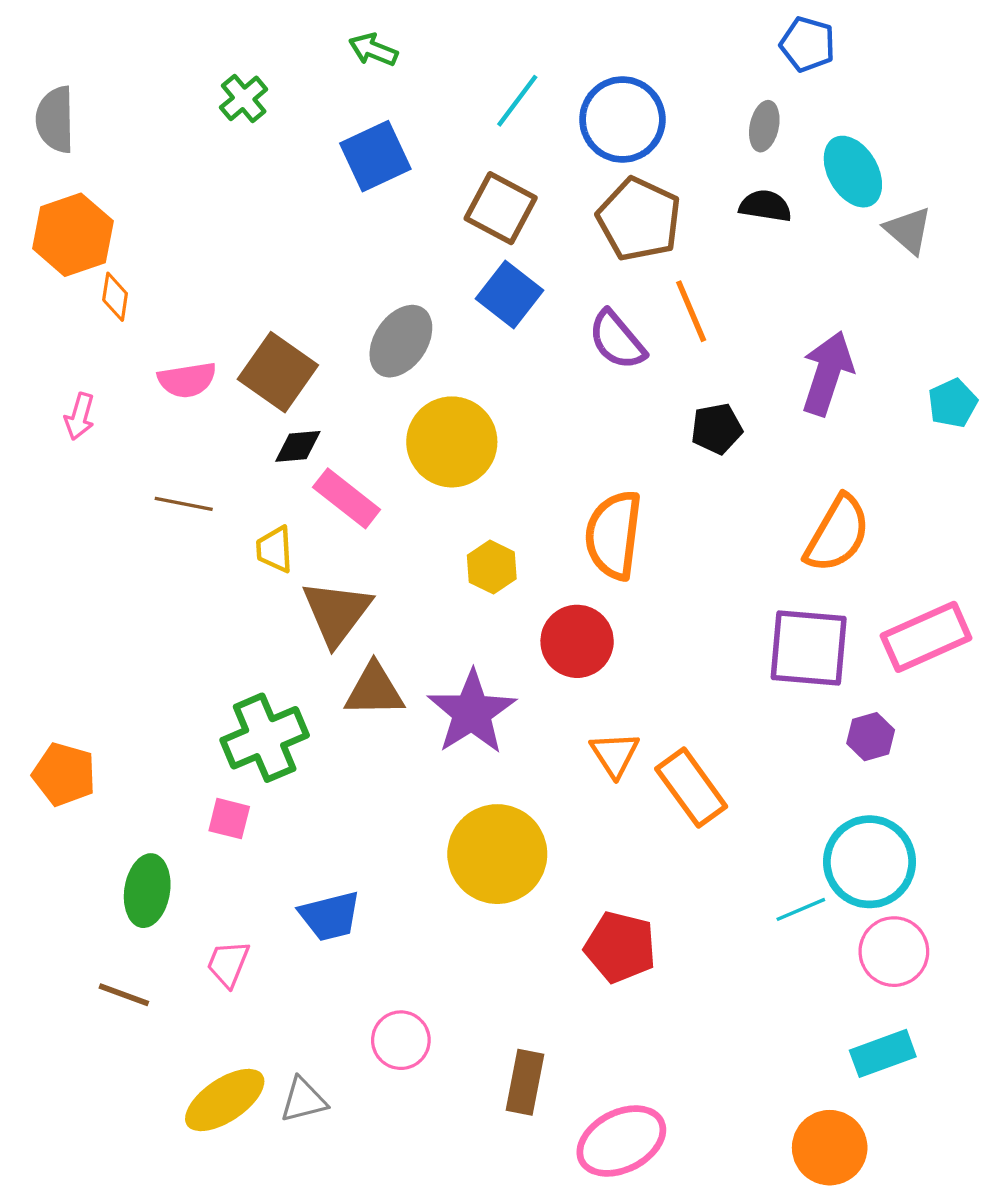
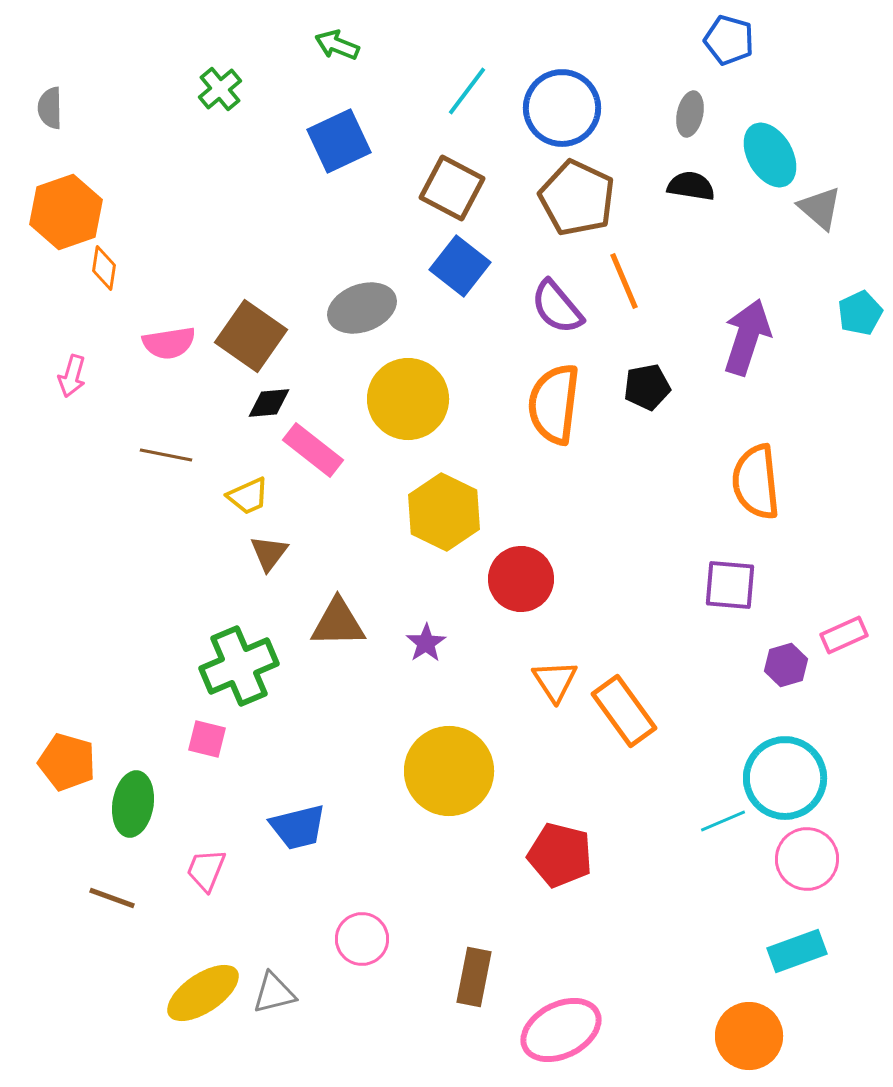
gray semicircle: (55, 120) -> (50, 108), size x0.7
gray ellipse: (401, 341) -> (362, 308), turned 36
cyan pentagon: (953, 403) -> (860, 313), moved
orange semicircle: (837, 534) -> (756, 482), turned 144
orange semicircle: (614, 535) -> (554, 404), moved
yellow trapezoid: (275, 549) -> (248, 496), turned -111
yellow hexagon: (492, 567) -> (444, 512), size x1.6
brown triangle: (337, 613) -> (269, 553), moved, size x0.6
pink rectangle: (926, 637) -> (844, 635), moved, size x0.6
purple square: (809, 648) -> (730, 585), size x0.7
purple star: (472, 712) -> (426, 643), size x0.5
orange pentagon: (64, 774) -> (67, 762), moved

